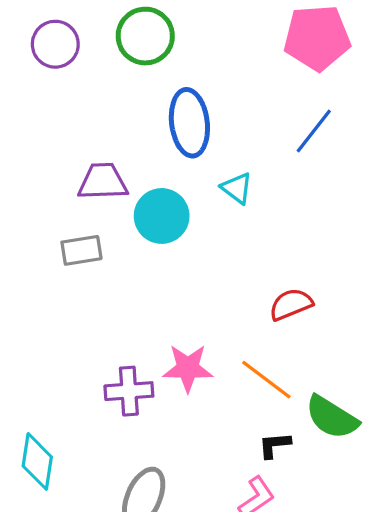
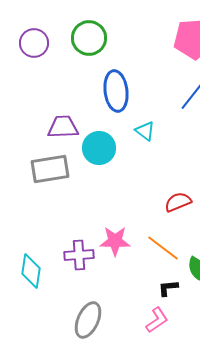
gray rectangle: (81, 250) -> (50, 169), size x1.5
cyan diamond: (37, 461) -> (31, 271), moved

